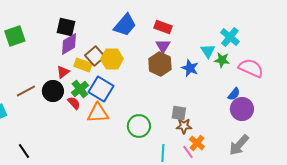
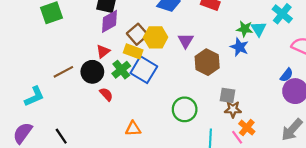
purple triangle: (163, 46) -> (186, 41), moved
green star: (222, 60) -> (245, 29), moved
brown hexagon: (160, 64) -> (207, 62), moved
yellow rectangle: (83, 65) -> (133, 51), moved
red semicircle: (74, 103) -> (106, 94), moved
orange triangle: (98, 113) -> (133, 129), moved, size x0.7

